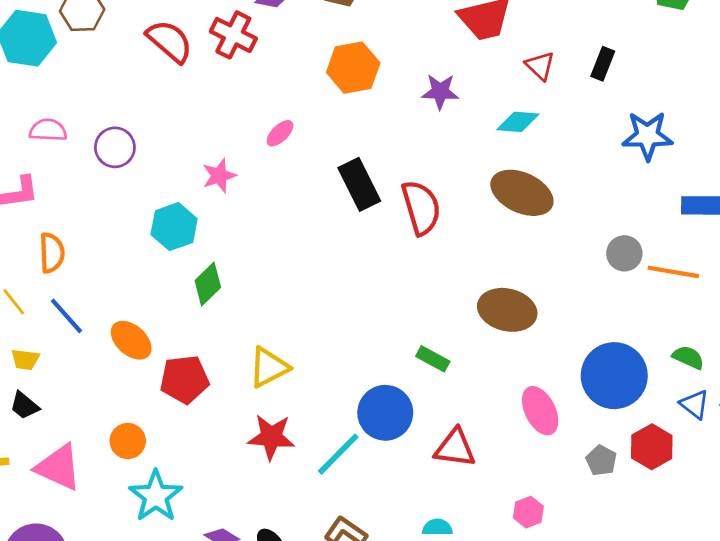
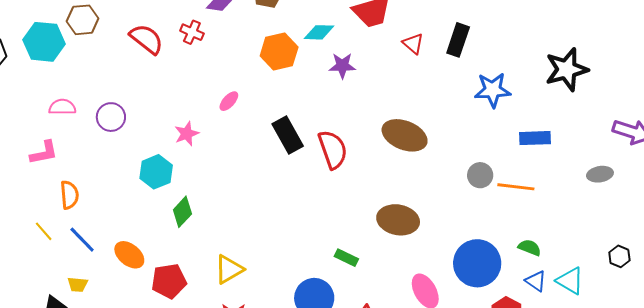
red cross: (233, 35) -> (192, 32), size x0.7
black rectangle: (603, 64) -> (458, 40), size x1.4
cyan diamond: (518, 122) -> (319, 32), moved
yellow trapezoid: (25, 360) -> (78, 285), moved

